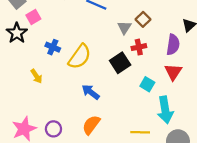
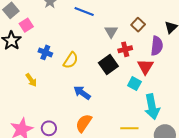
brown square: (143, 19) -> (138, 25), moved
yellow semicircle: (80, 57) -> (71, 60), size x0.7
red triangle: (173, 72) -> (145, 67), moved

